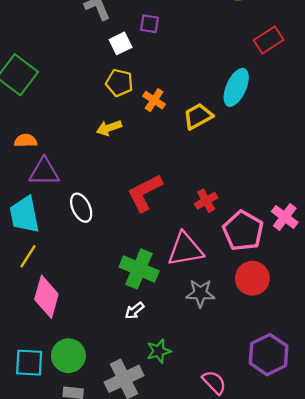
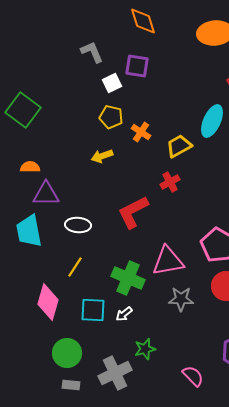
purple square: (149, 24) -> (137, 66), size x1.4
red cross: (206, 201) -> (170, 182), moved
white ellipse: (81, 208) -> (78, 225), turned -60
yellow line: (28, 256) -> (75, 267), moved
cyan square: (29, 363) -> (93, 310), moved

